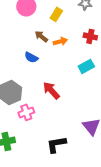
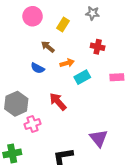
orange arrow: (60, 41) -> (67, 63), moved
cyan rectangle: (86, 66) -> (82, 77), moved

